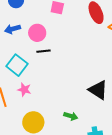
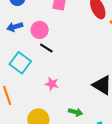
black line: (43, 51) -> (46, 48), turned 40
pink star: (24, 90) -> (52, 84), moved

